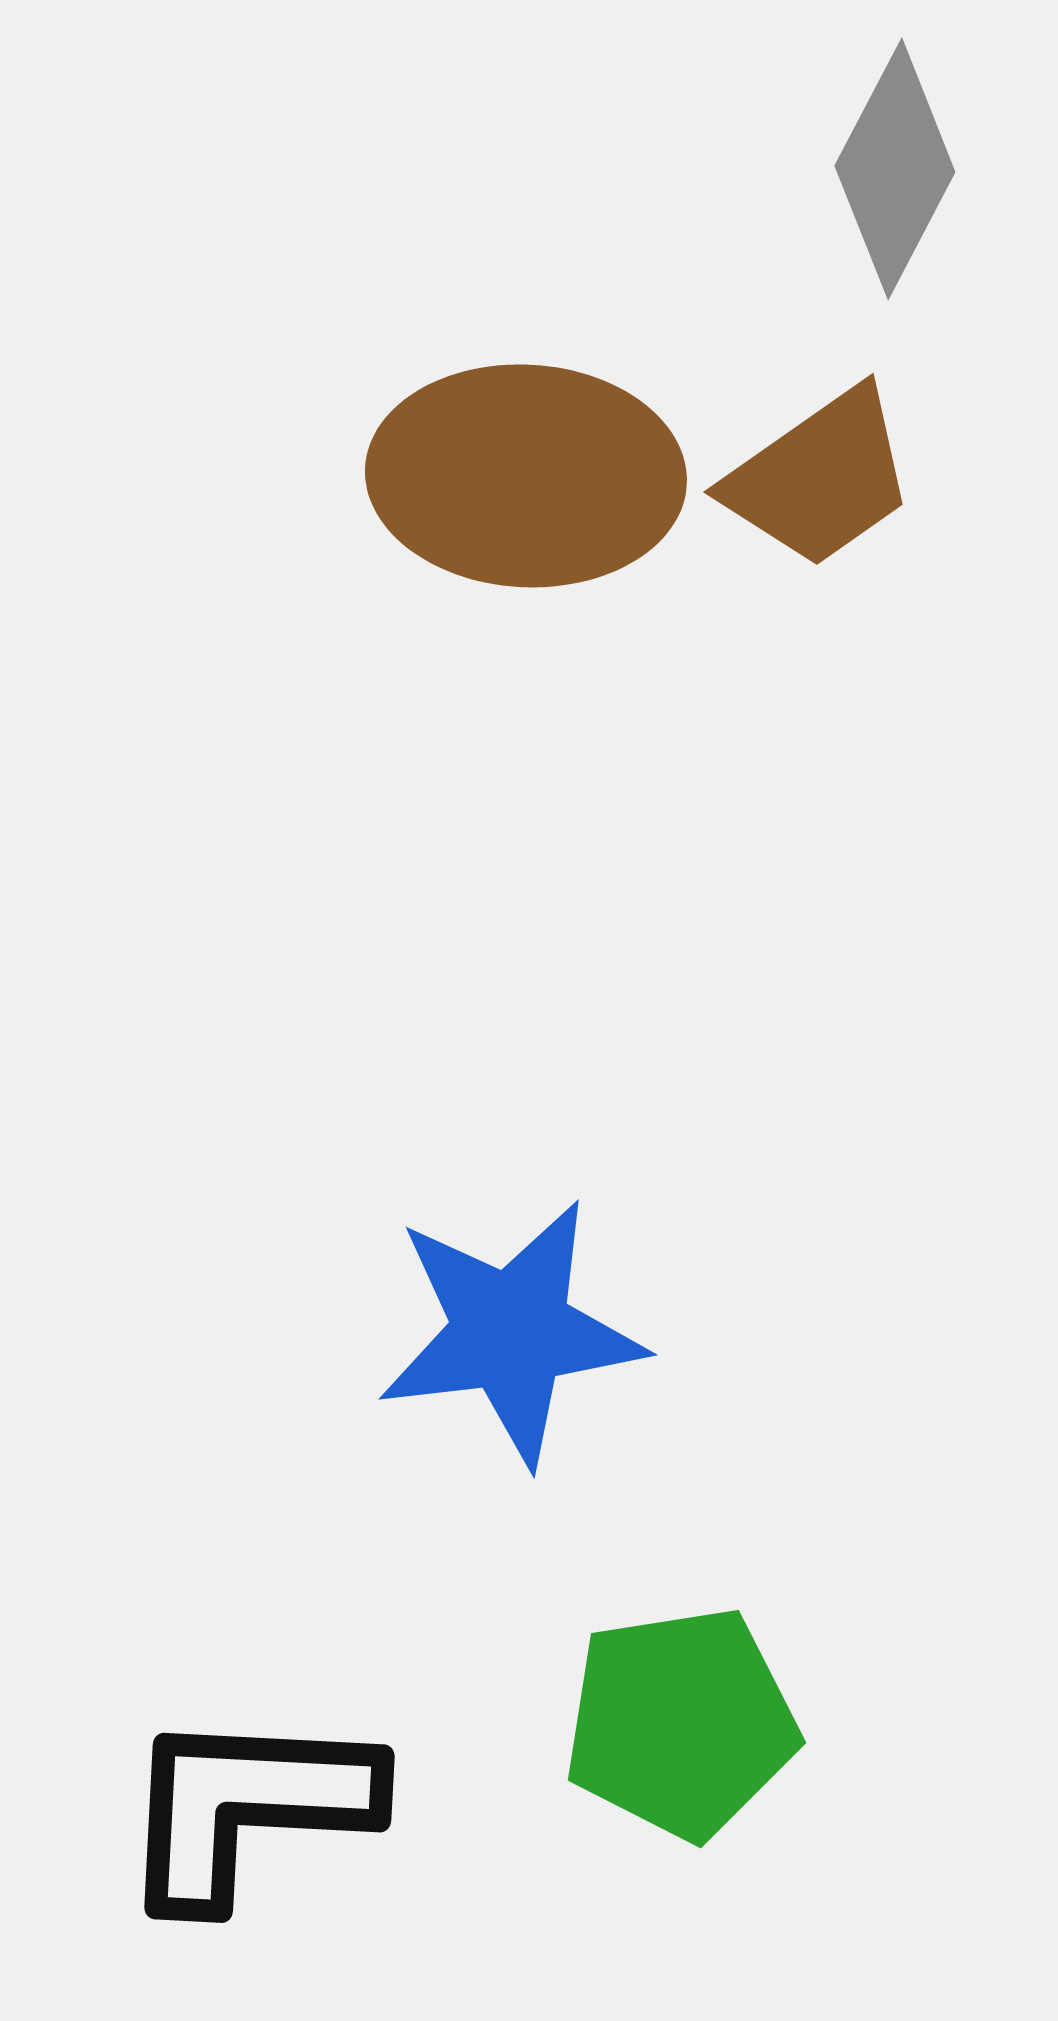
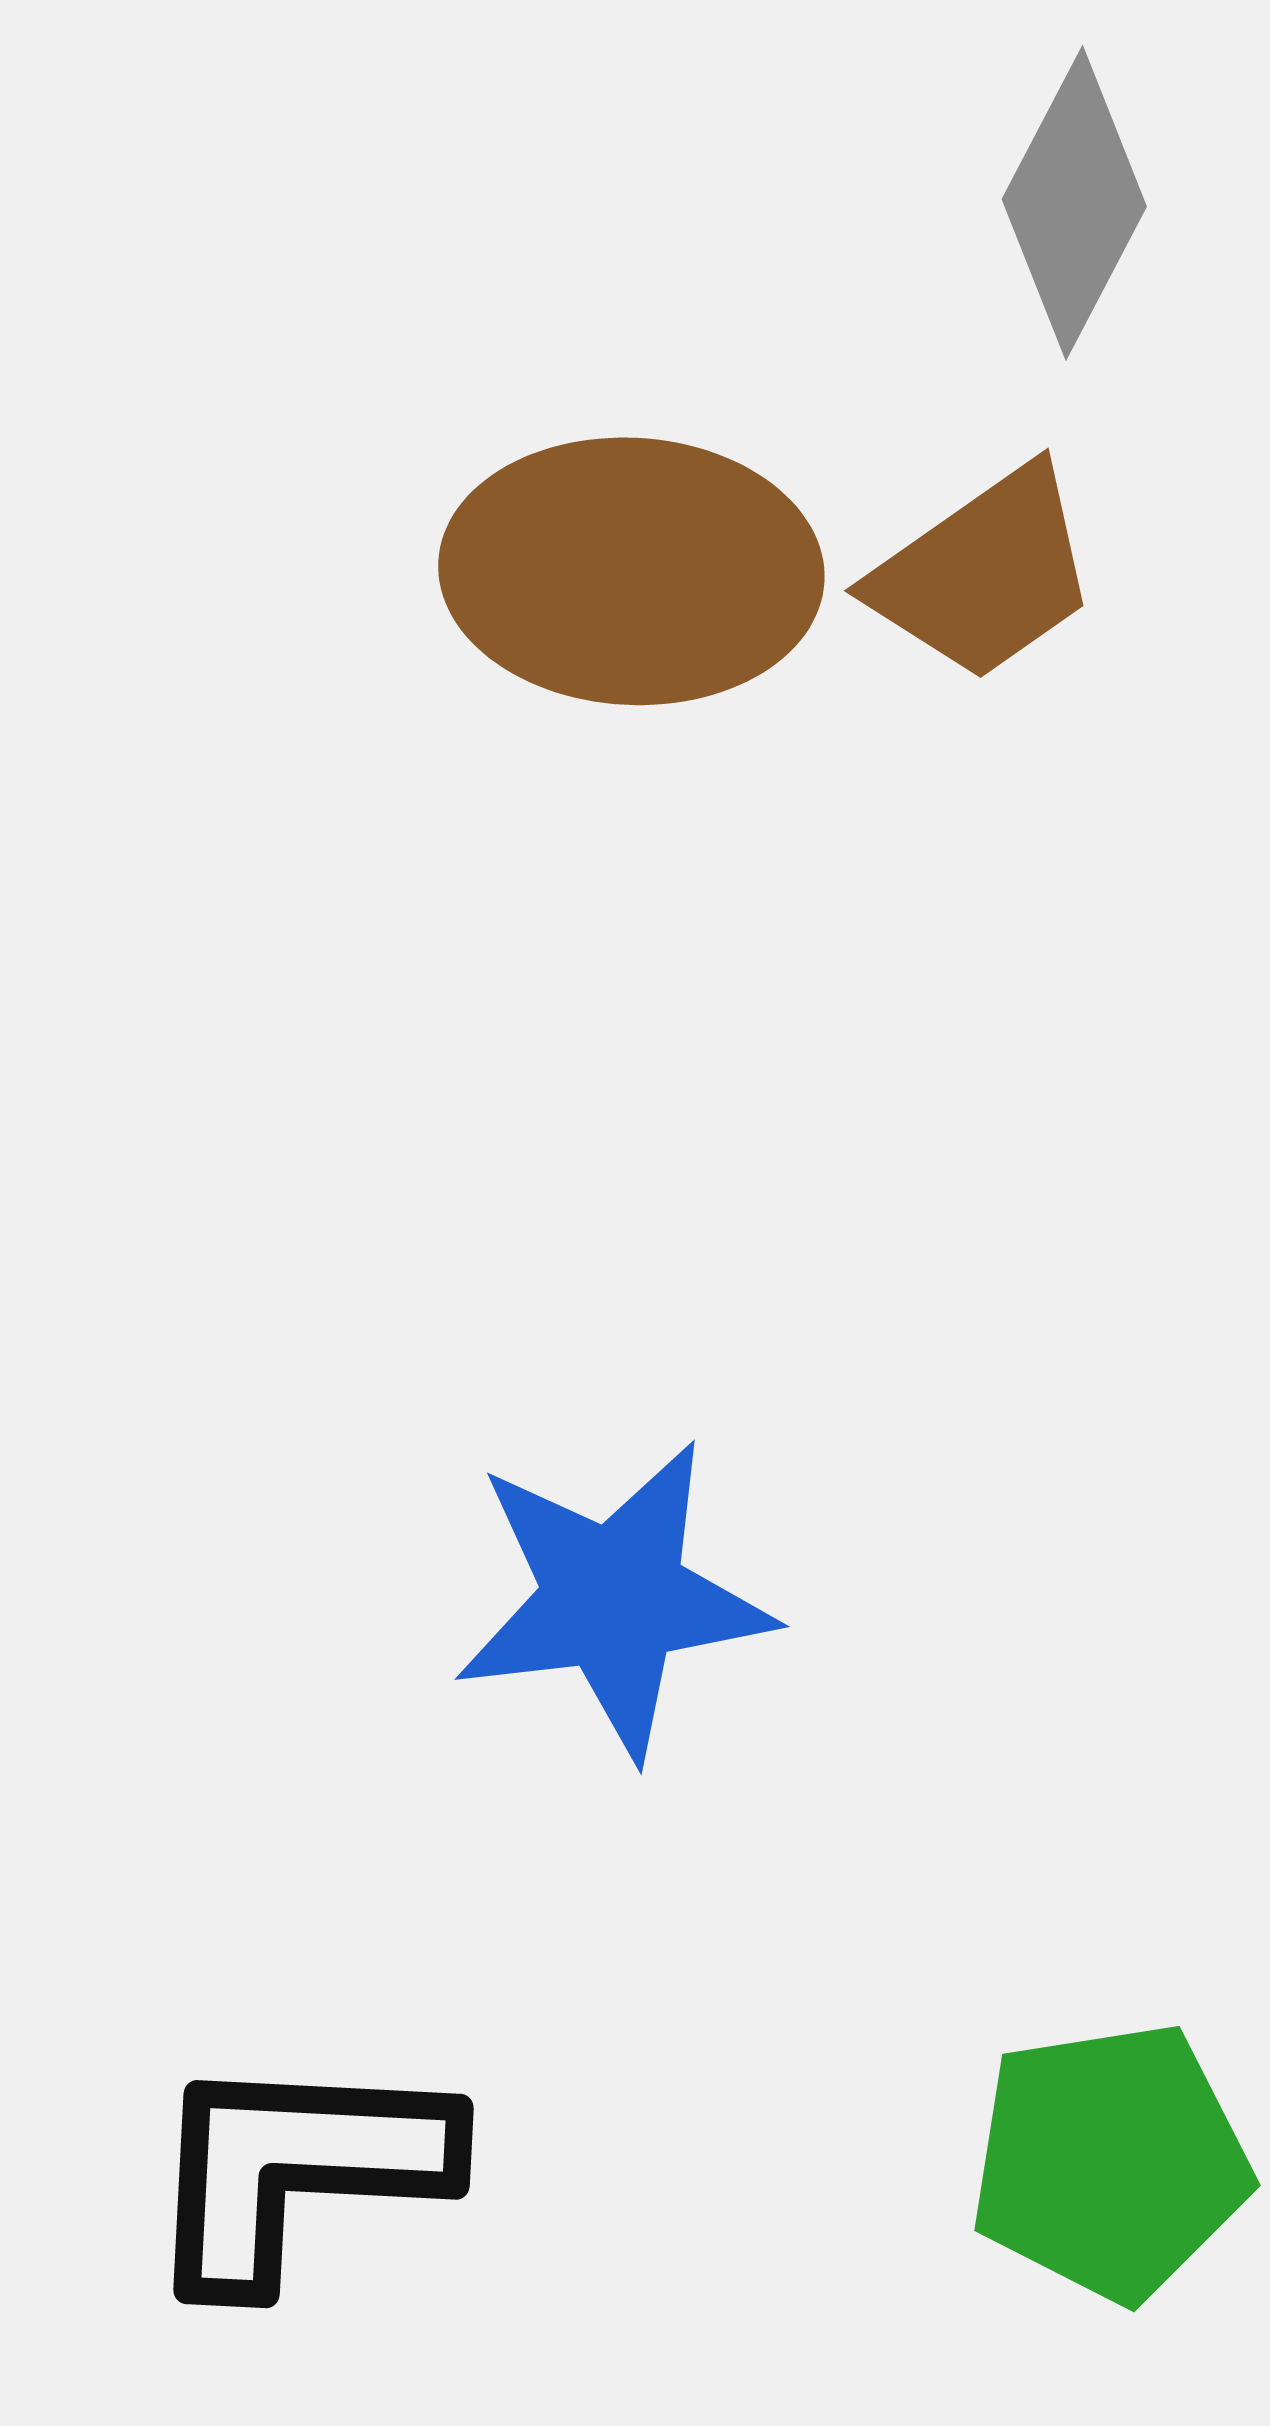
green pentagon: (681, 1723) -> (1110, 2162), moved

